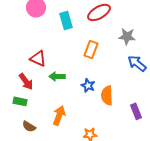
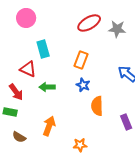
cyan rectangle: (66, 20) -> (43, 49), moved
gray star: (127, 36) -> (117, 29), moved
blue star: (88, 85) -> (83, 85), moved

